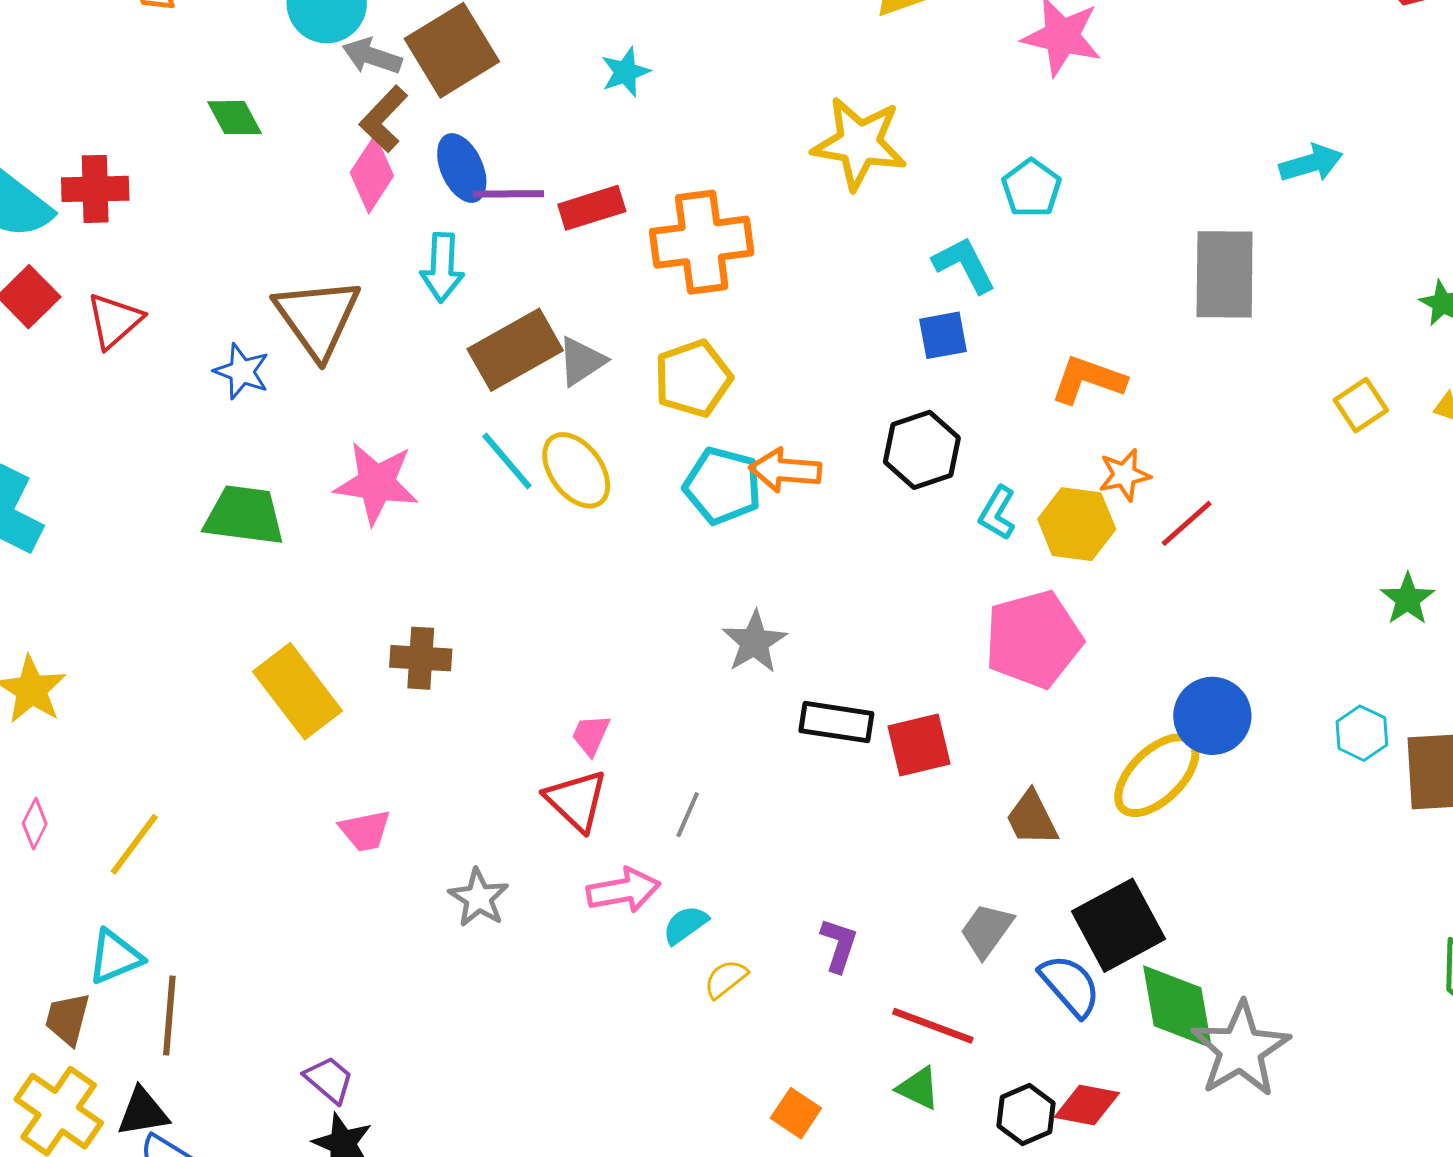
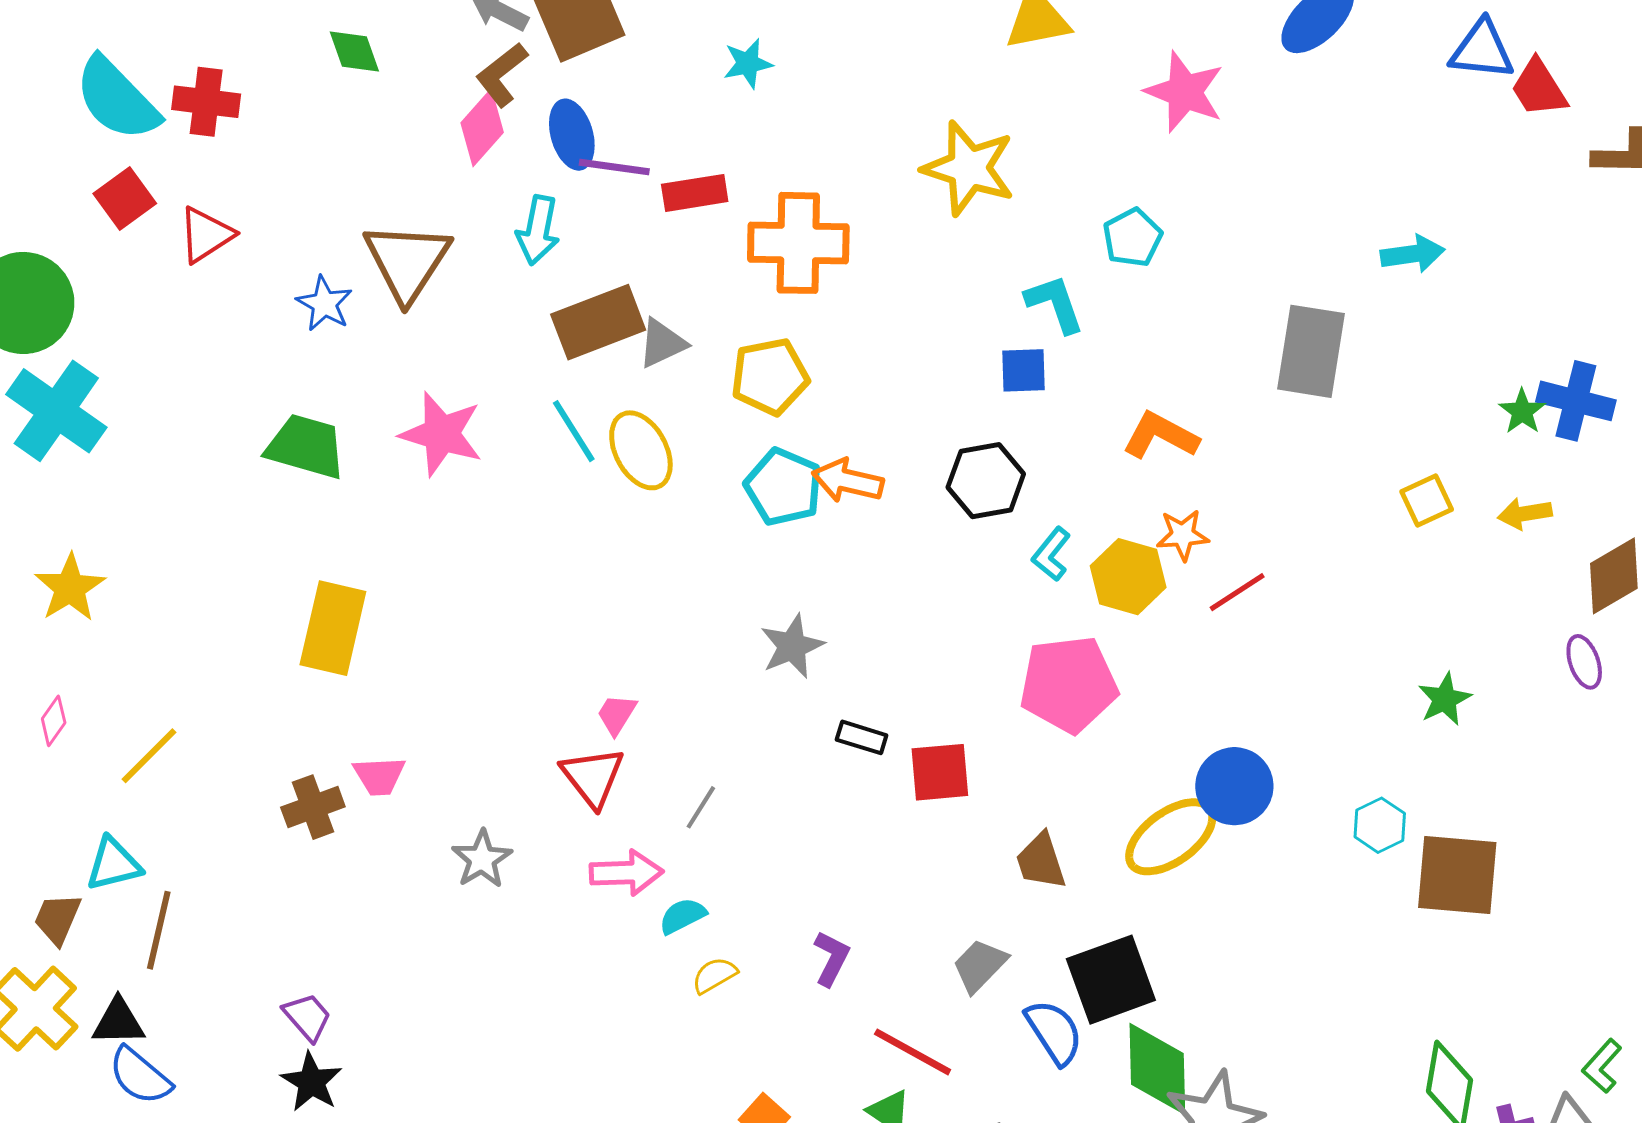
brown cross: (421, 658) -> (313, 807), moved, turned -32
yellow rectangle: (298, 691) -> (333, 628), turned 42
black rectangle: (836, 722) -> (862, 737), size x0.7

